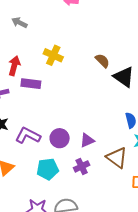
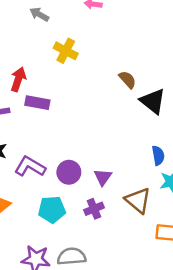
gray arrow: (19, 23) -> (39, 14), moved
yellow cross: (53, 55) -> (66, 51), moved
purple triangle: (87, 140) -> (103, 177), turned -35

